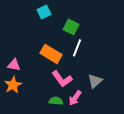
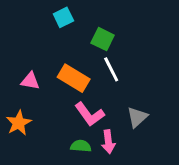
white line: (77, 48) -> (111, 69), turned -48
pink triangle: (14, 65) -> (30, 81), moved
pink arrow: (75, 98) -> (108, 142), turned -42

